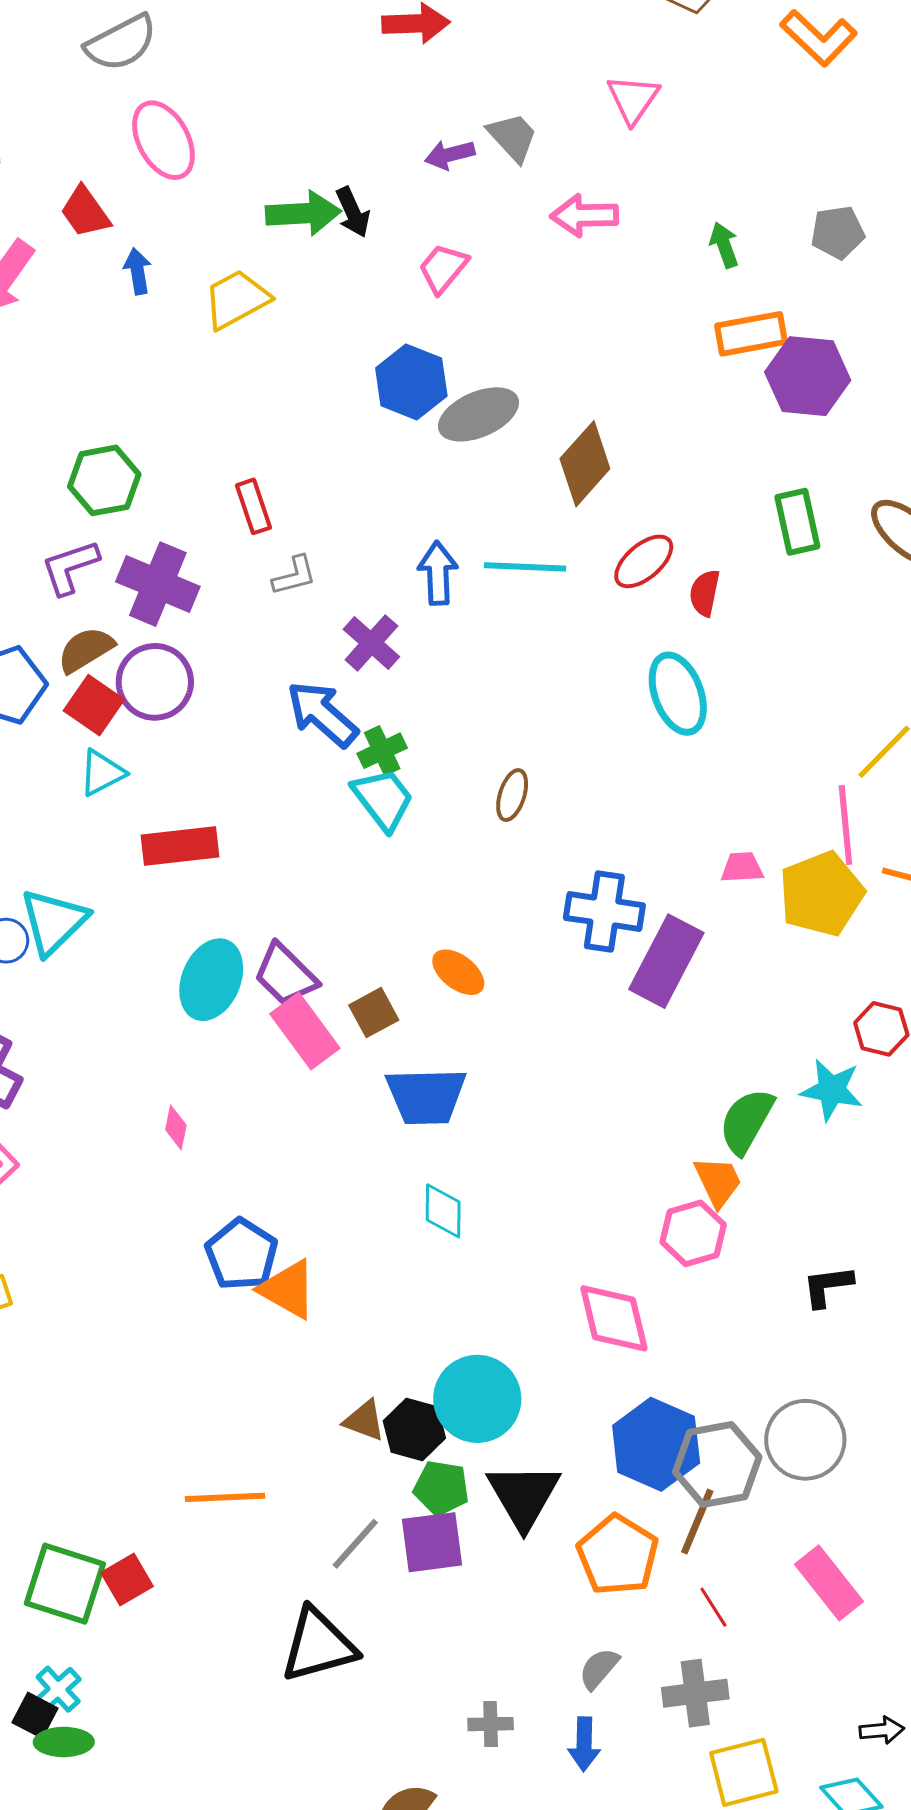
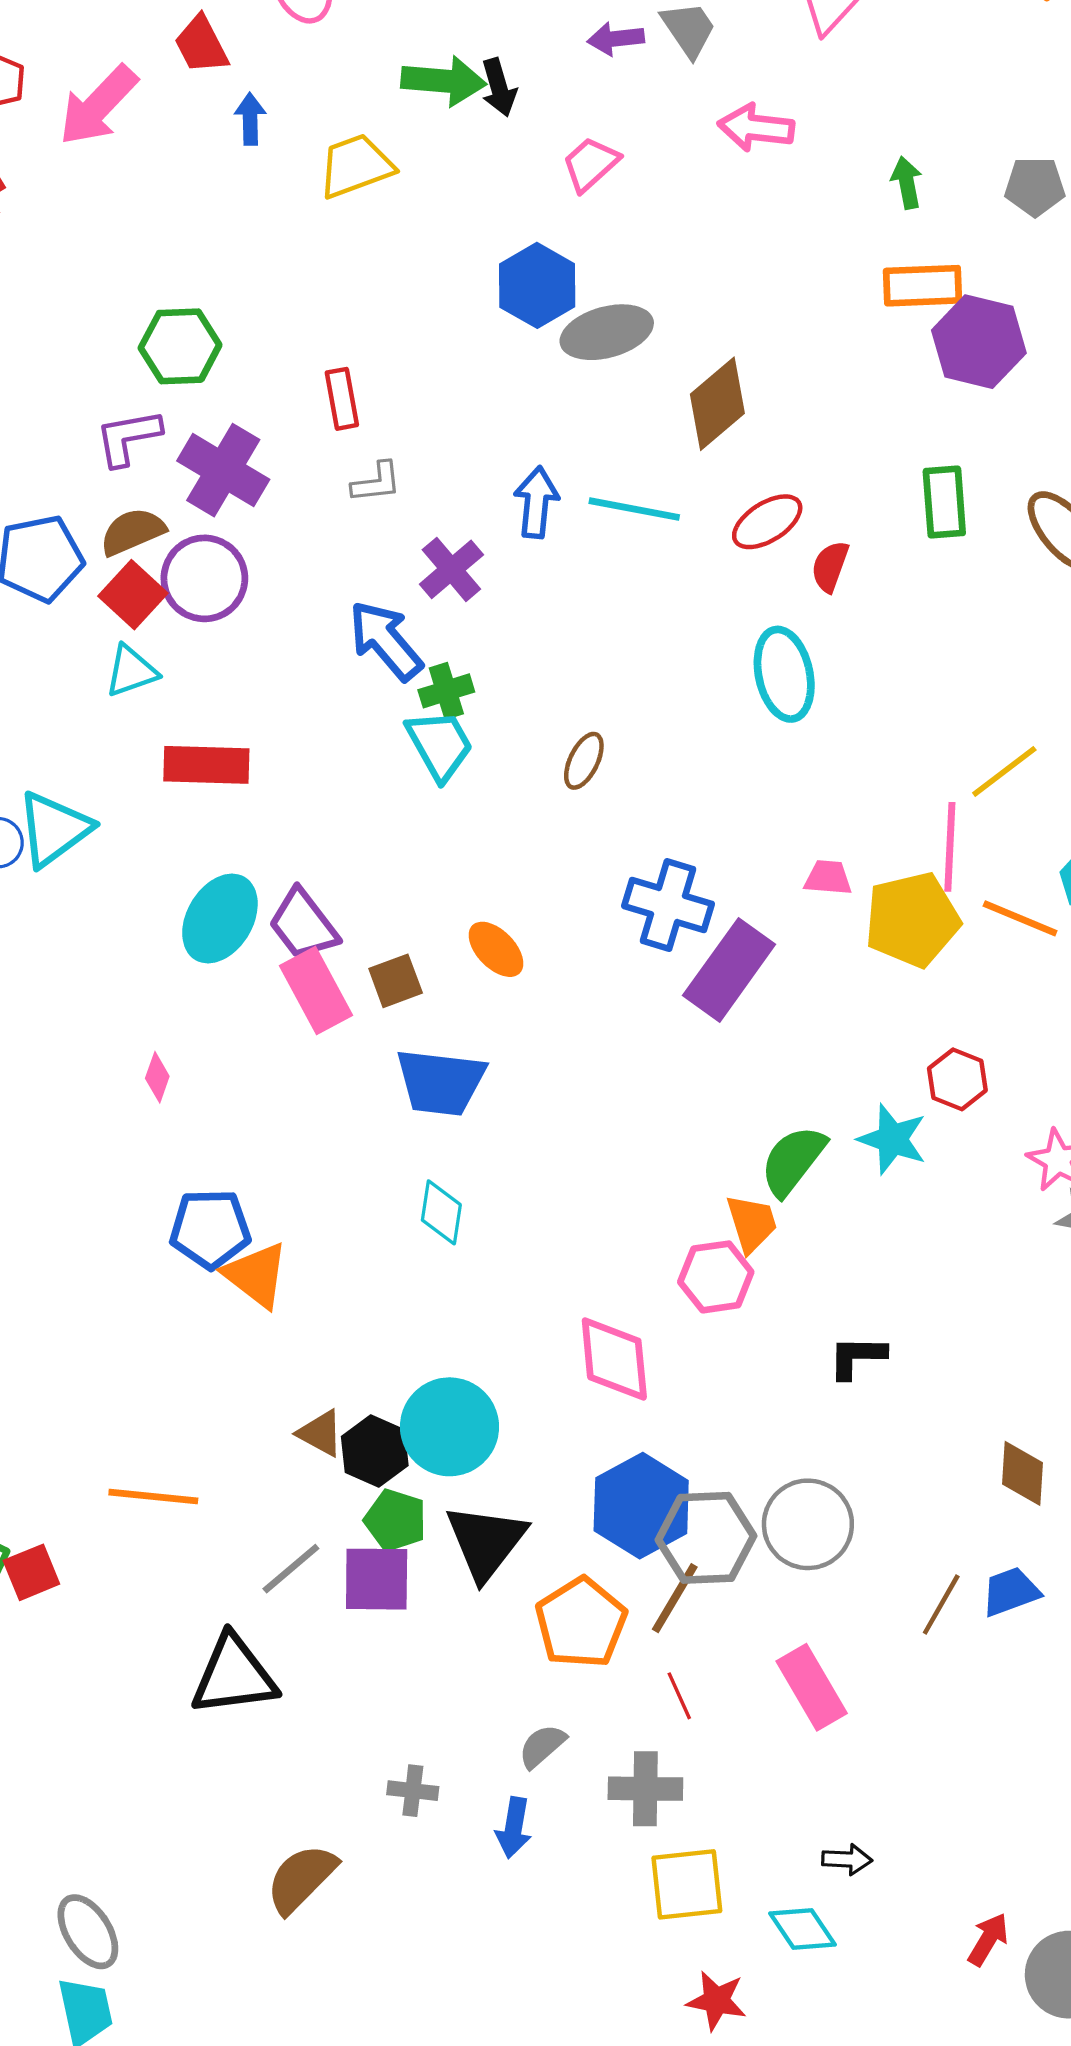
blue pentagon: (242, 1254) -> (210, 1229), turned 30

